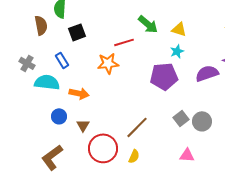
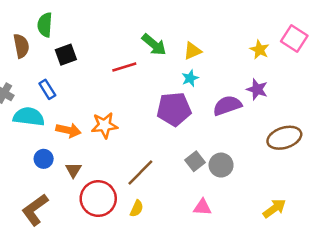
yellow triangle: (179, 29) -> (193, 51), turned -42
orange star: (108, 63) -> (104, 125), moved

